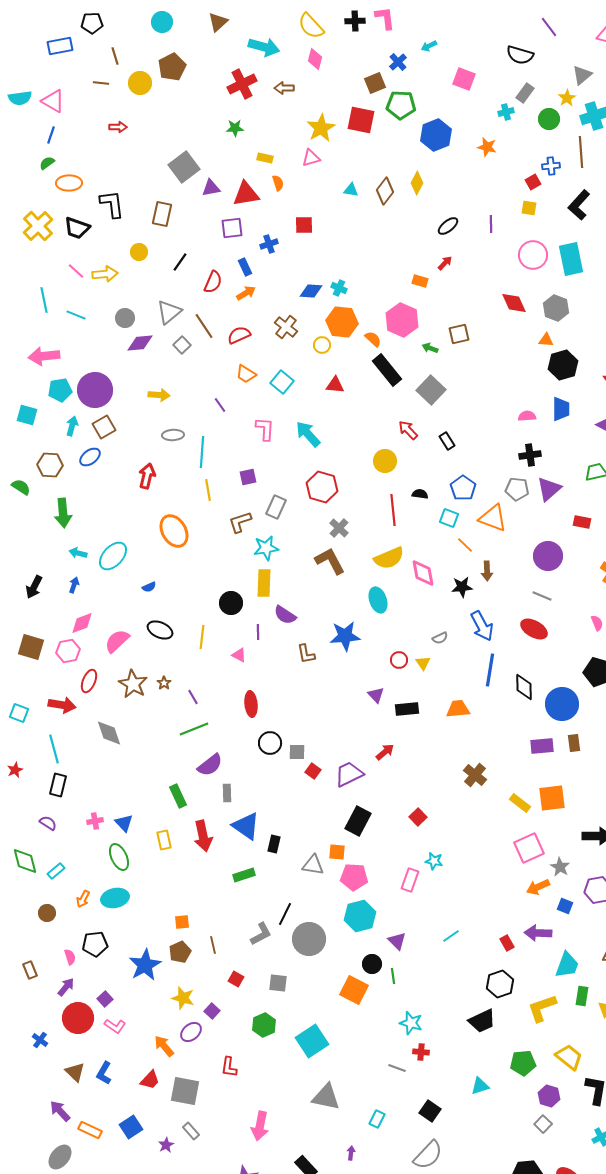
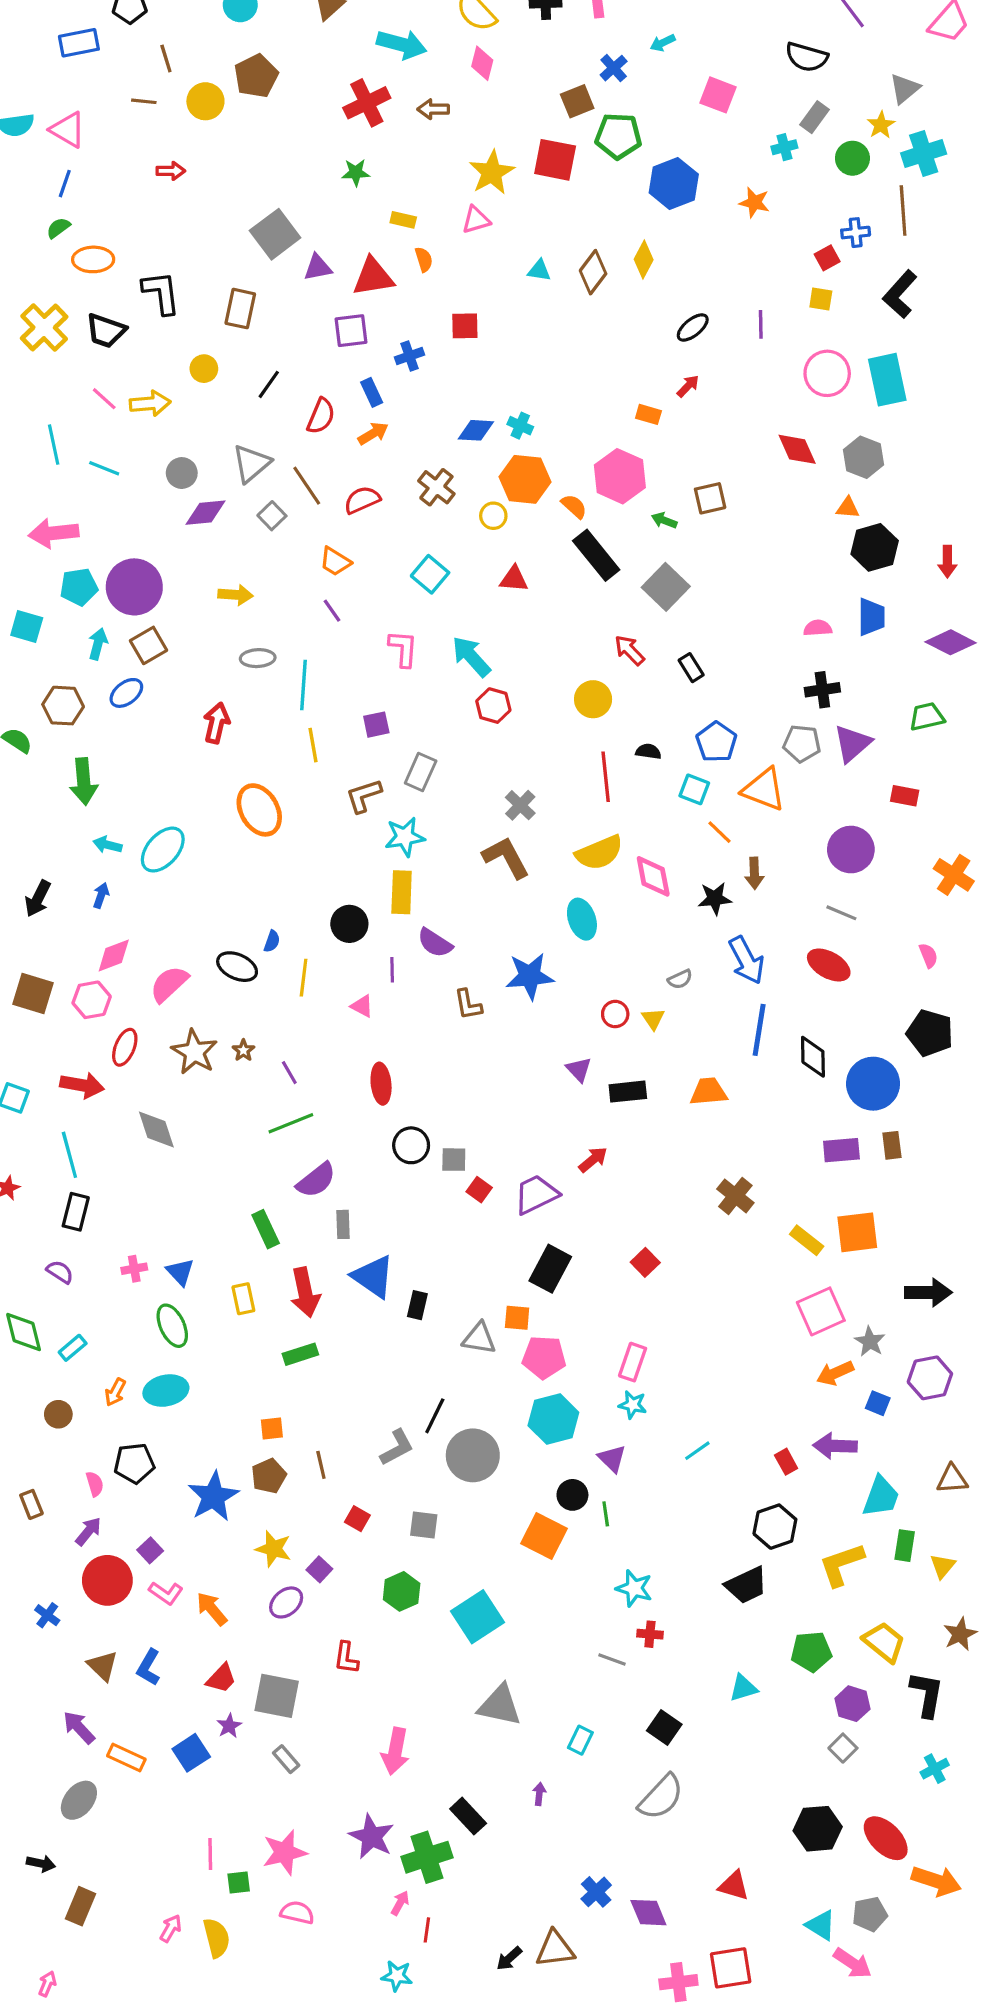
orange trapezoid: (246, 374) -> (335, 562), moved
red hexagon: (322, 487) -> (493, 706), moved, size x0.7
blue semicircle: (149, 587) -> (272, 941), moved, turned -48
cyan star: (434, 861) -> (633, 1405), moved
green rectangle: (244, 875) -> (300, 1354), moved
orange arrow: (164, 1046) -> (212, 1609), moved
purple star: (166, 1145) -> (229, 1726), moved

